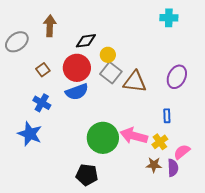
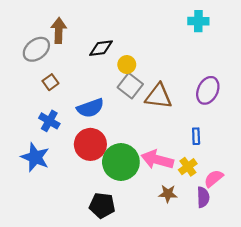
gray ellipse: (17, 42) -> (36, 49), moved
red circle: (77, 68) -> (90, 144), moved
brown star: (154, 165) -> (168, 194), moved

